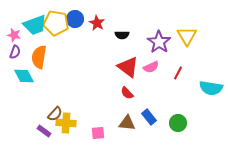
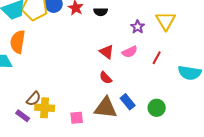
black semicircle: (122, 35) -> (101, 12), moved
purple star: (159, 42) -> (138, 27), size x0.6
red triangle: (128, 67) -> (107, 52), size x0.7
brown triangle: (127, 123) -> (106, 108), size x1.4

